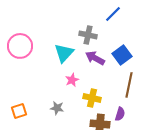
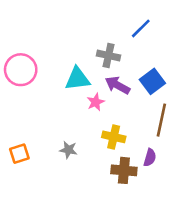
cyan triangle: (64, 53) -> (77, 79), turned 40
pink star: (72, 80) -> (96, 102), moved

